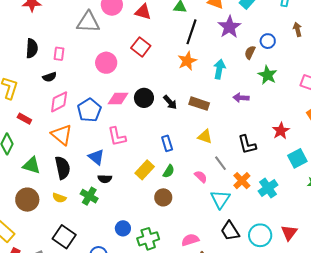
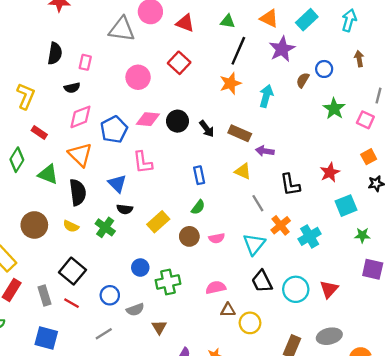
green star: (268, 75) -> (334, 109), moved
purple arrow: (241, 98) -> (265, 151), moved
green triangle: (31, 165) -> (48, 174), moved
yellow rectangle: (145, 170) -> (158, 222), moved
pink semicircle: (201, 177) -> (217, 238), moved, turned 120

